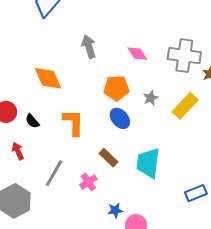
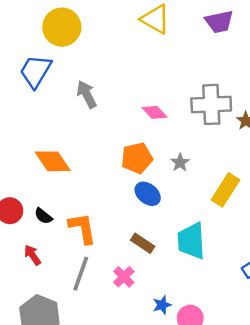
gray arrow: (89, 47) -> (87, 94), moved
yellow rectangle: (185, 106) -> (226, 190), moved
orange L-shape: (73, 123) -> (82, 228), moved

